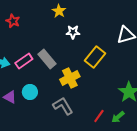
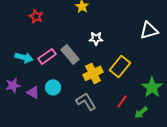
white star: (73, 32) -> (96, 38), moved
yellow rectangle: (95, 57) -> (120, 66), moved
red line: (99, 116) -> (122, 101), moved

